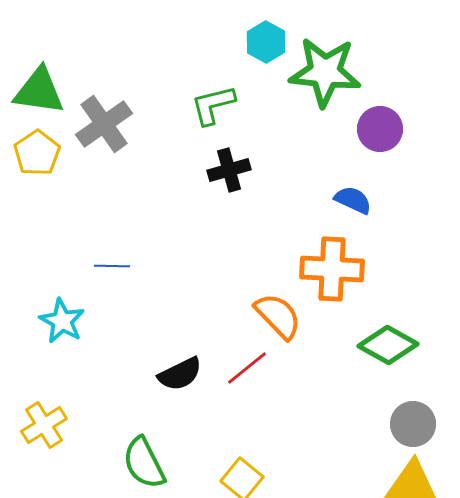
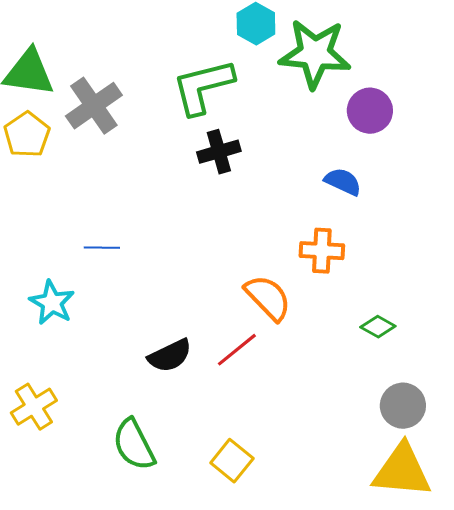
green L-shape: (213, 105) -> (203, 87), size x1.4
orange cross: (332, 269) -> (322, 251), size x0.7
green diamond: (388, 345) -> (378, 327), size x0.6

